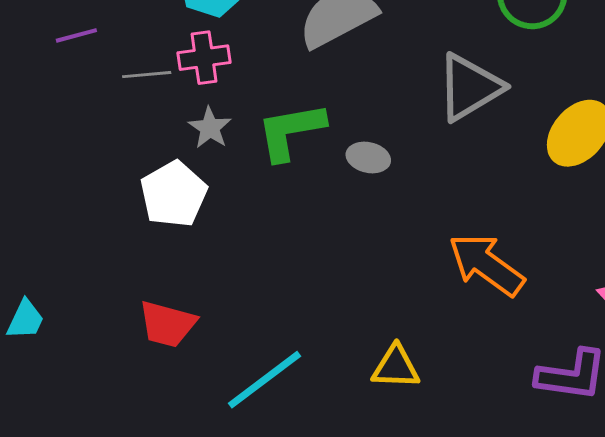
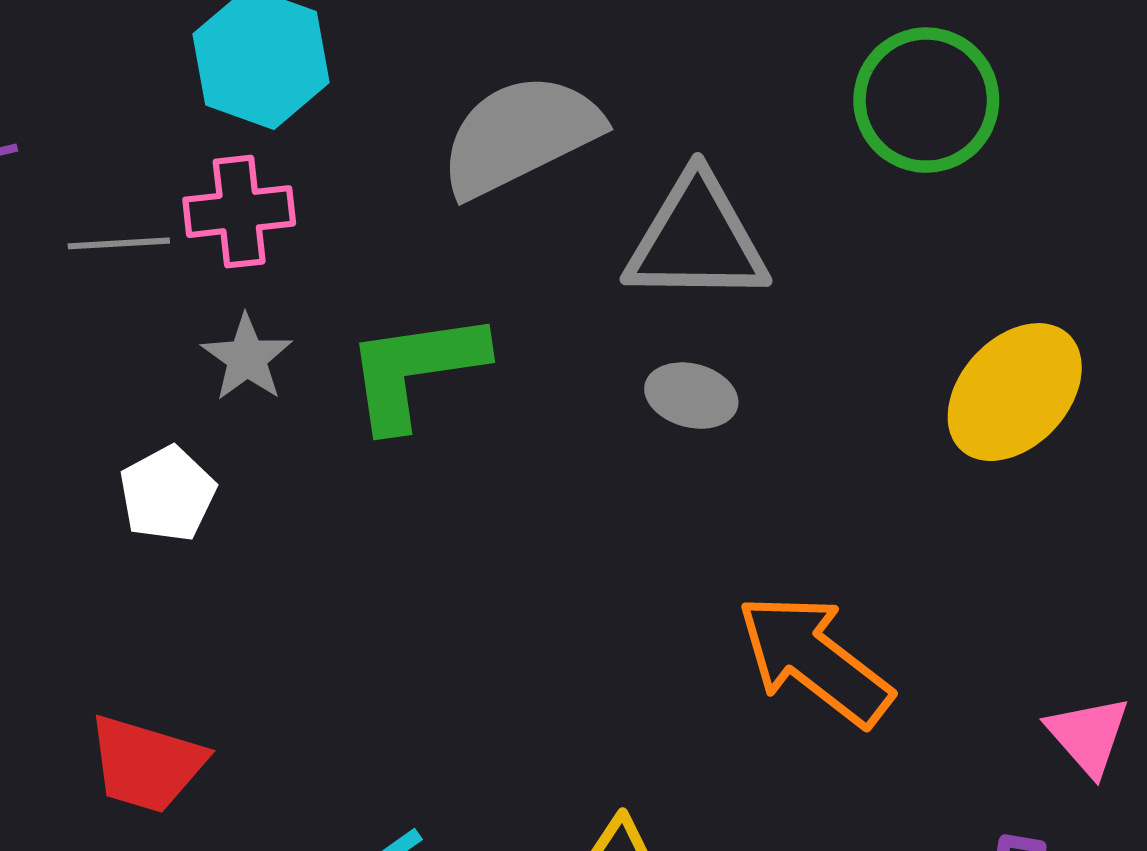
gray triangle: (470, 87) -> (697, 239), moved, turned 30
gray ellipse: (368, 157) -> (691, 396), moved
white pentagon: (174, 194) -> (167, 494), size x0.7

